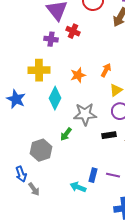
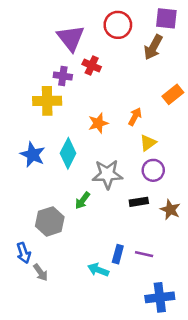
yellow cross: (39, 70) -> (47, 101), moved
blue star: (16, 99) -> (33, 155), moved

